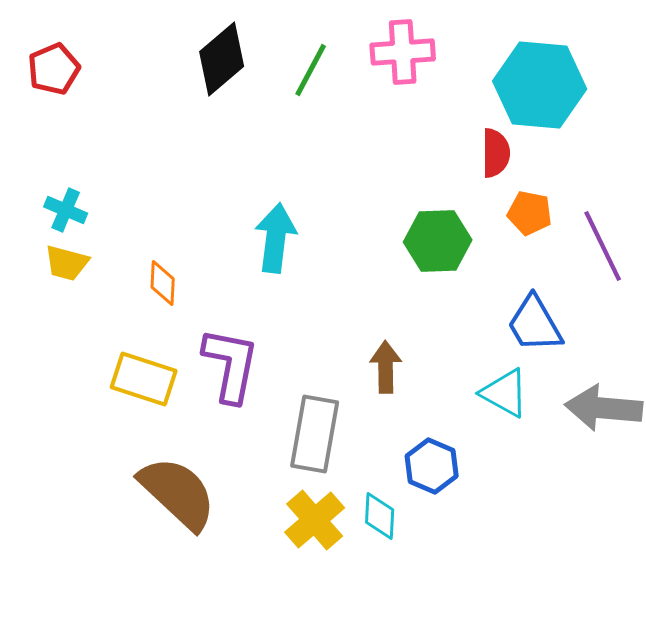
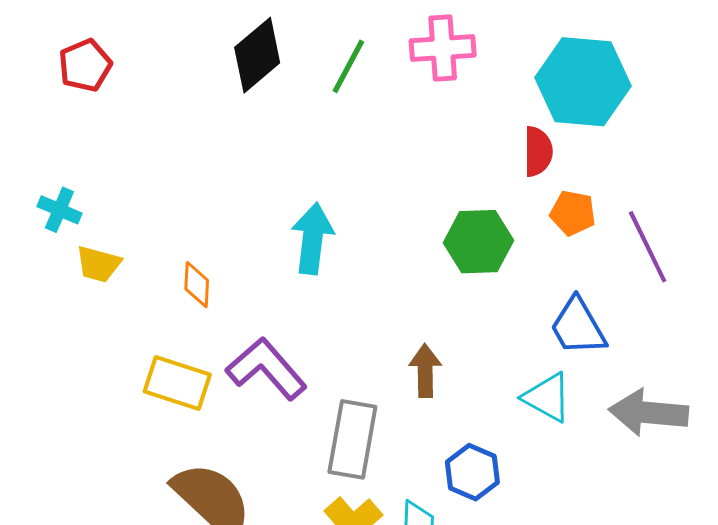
cyan cross: (66, 210) -> (59, 210), moved
purple L-shape: (231, 365) -> (266, 369), turned -52

